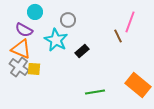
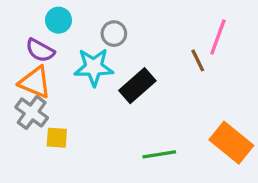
cyan star: (56, 40) -> (94, 67), turned -30
black rectangle: (82, 51) -> (137, 86), size x1.5
yellow square: (34, 69) -> (57, 138), moved

